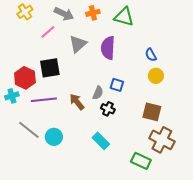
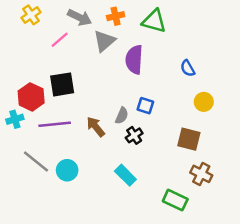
gray triangle: (78, 44) -> (104, 41), moved
yellow circle: (156, 76) -> (204, 102), moved
black cross: (108, 109) -> (134, 135), turned 32
brown cross: (162, 140) -> (201, 174), size x0.7

